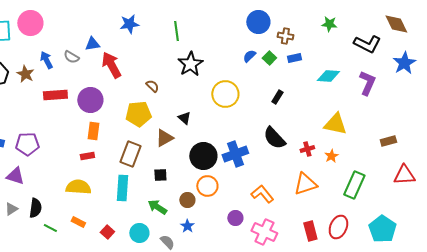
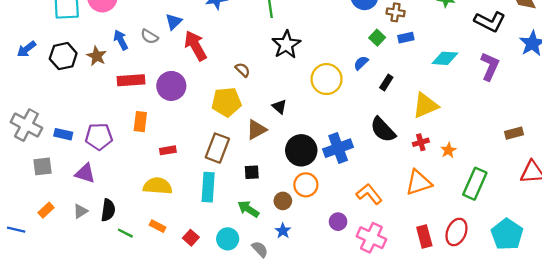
blue triangle: (92, 44) -> (174, 22), turned -35
blue semicircle: (249, 56) -> (361, 63), moved
yellow triangle: (335, 124) -> (425, 105), moved, turned -35
orange rectangle: (93, 131) -> (140, 122), moved

